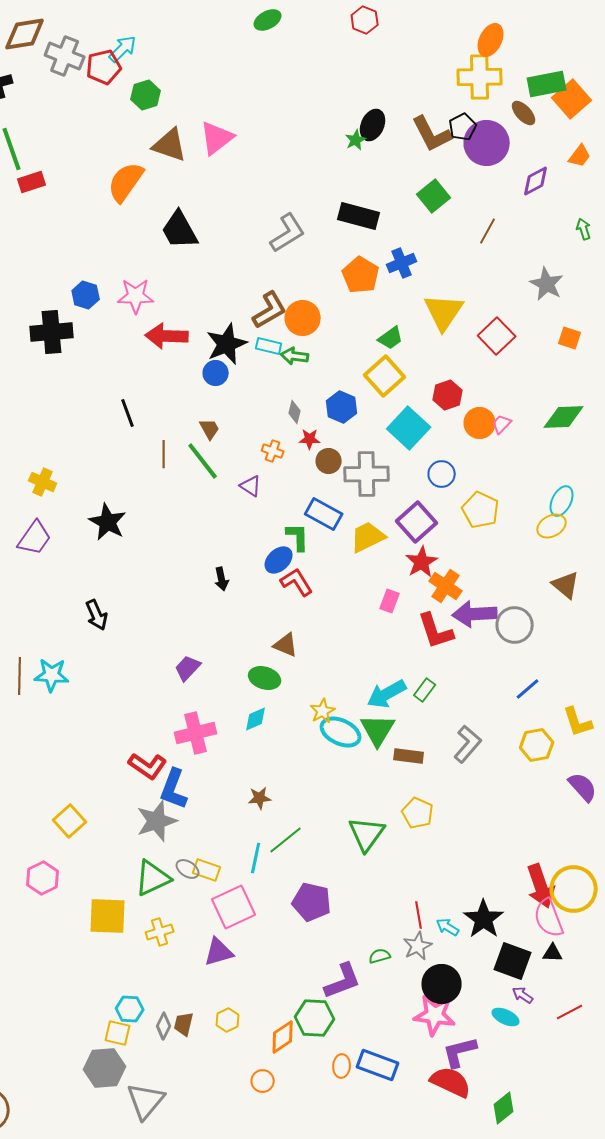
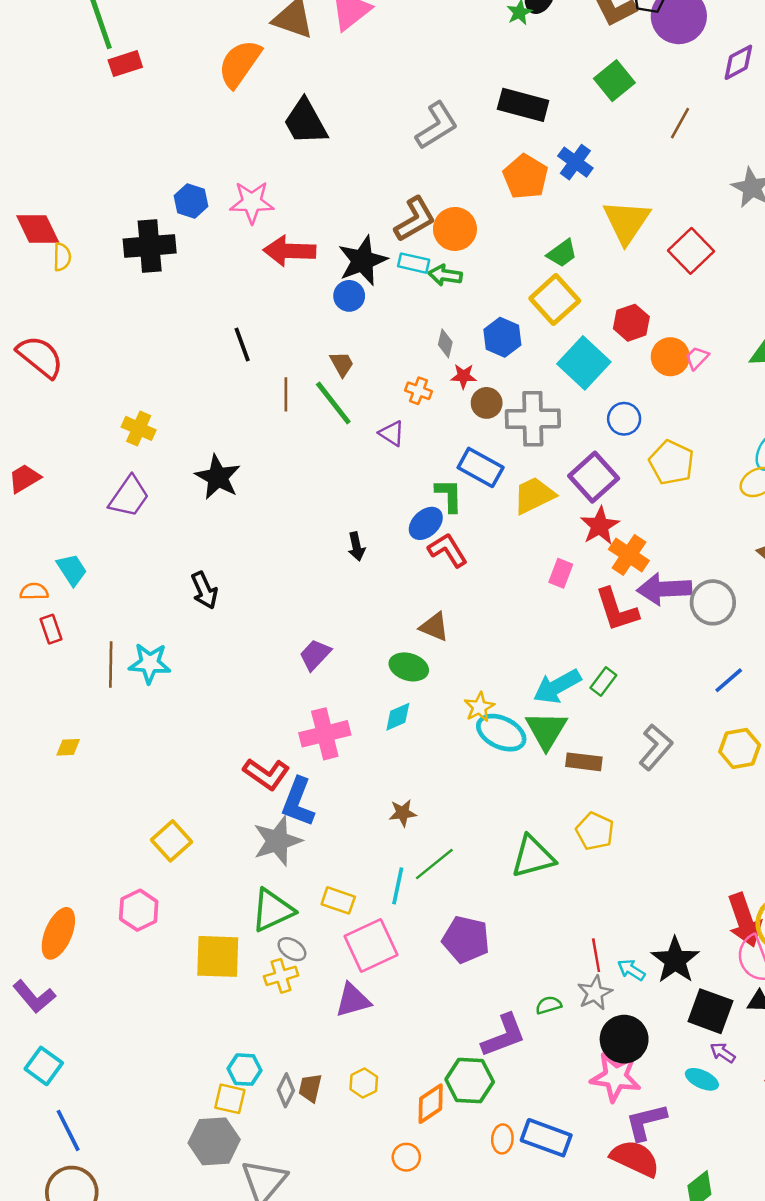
blue cross: (402, 263) -> (575, 162), turned -32
green triangle: (367, 834) -> (533, 857), turned 39
gray ellipse: (188, 869) -> (292, 949), moved

